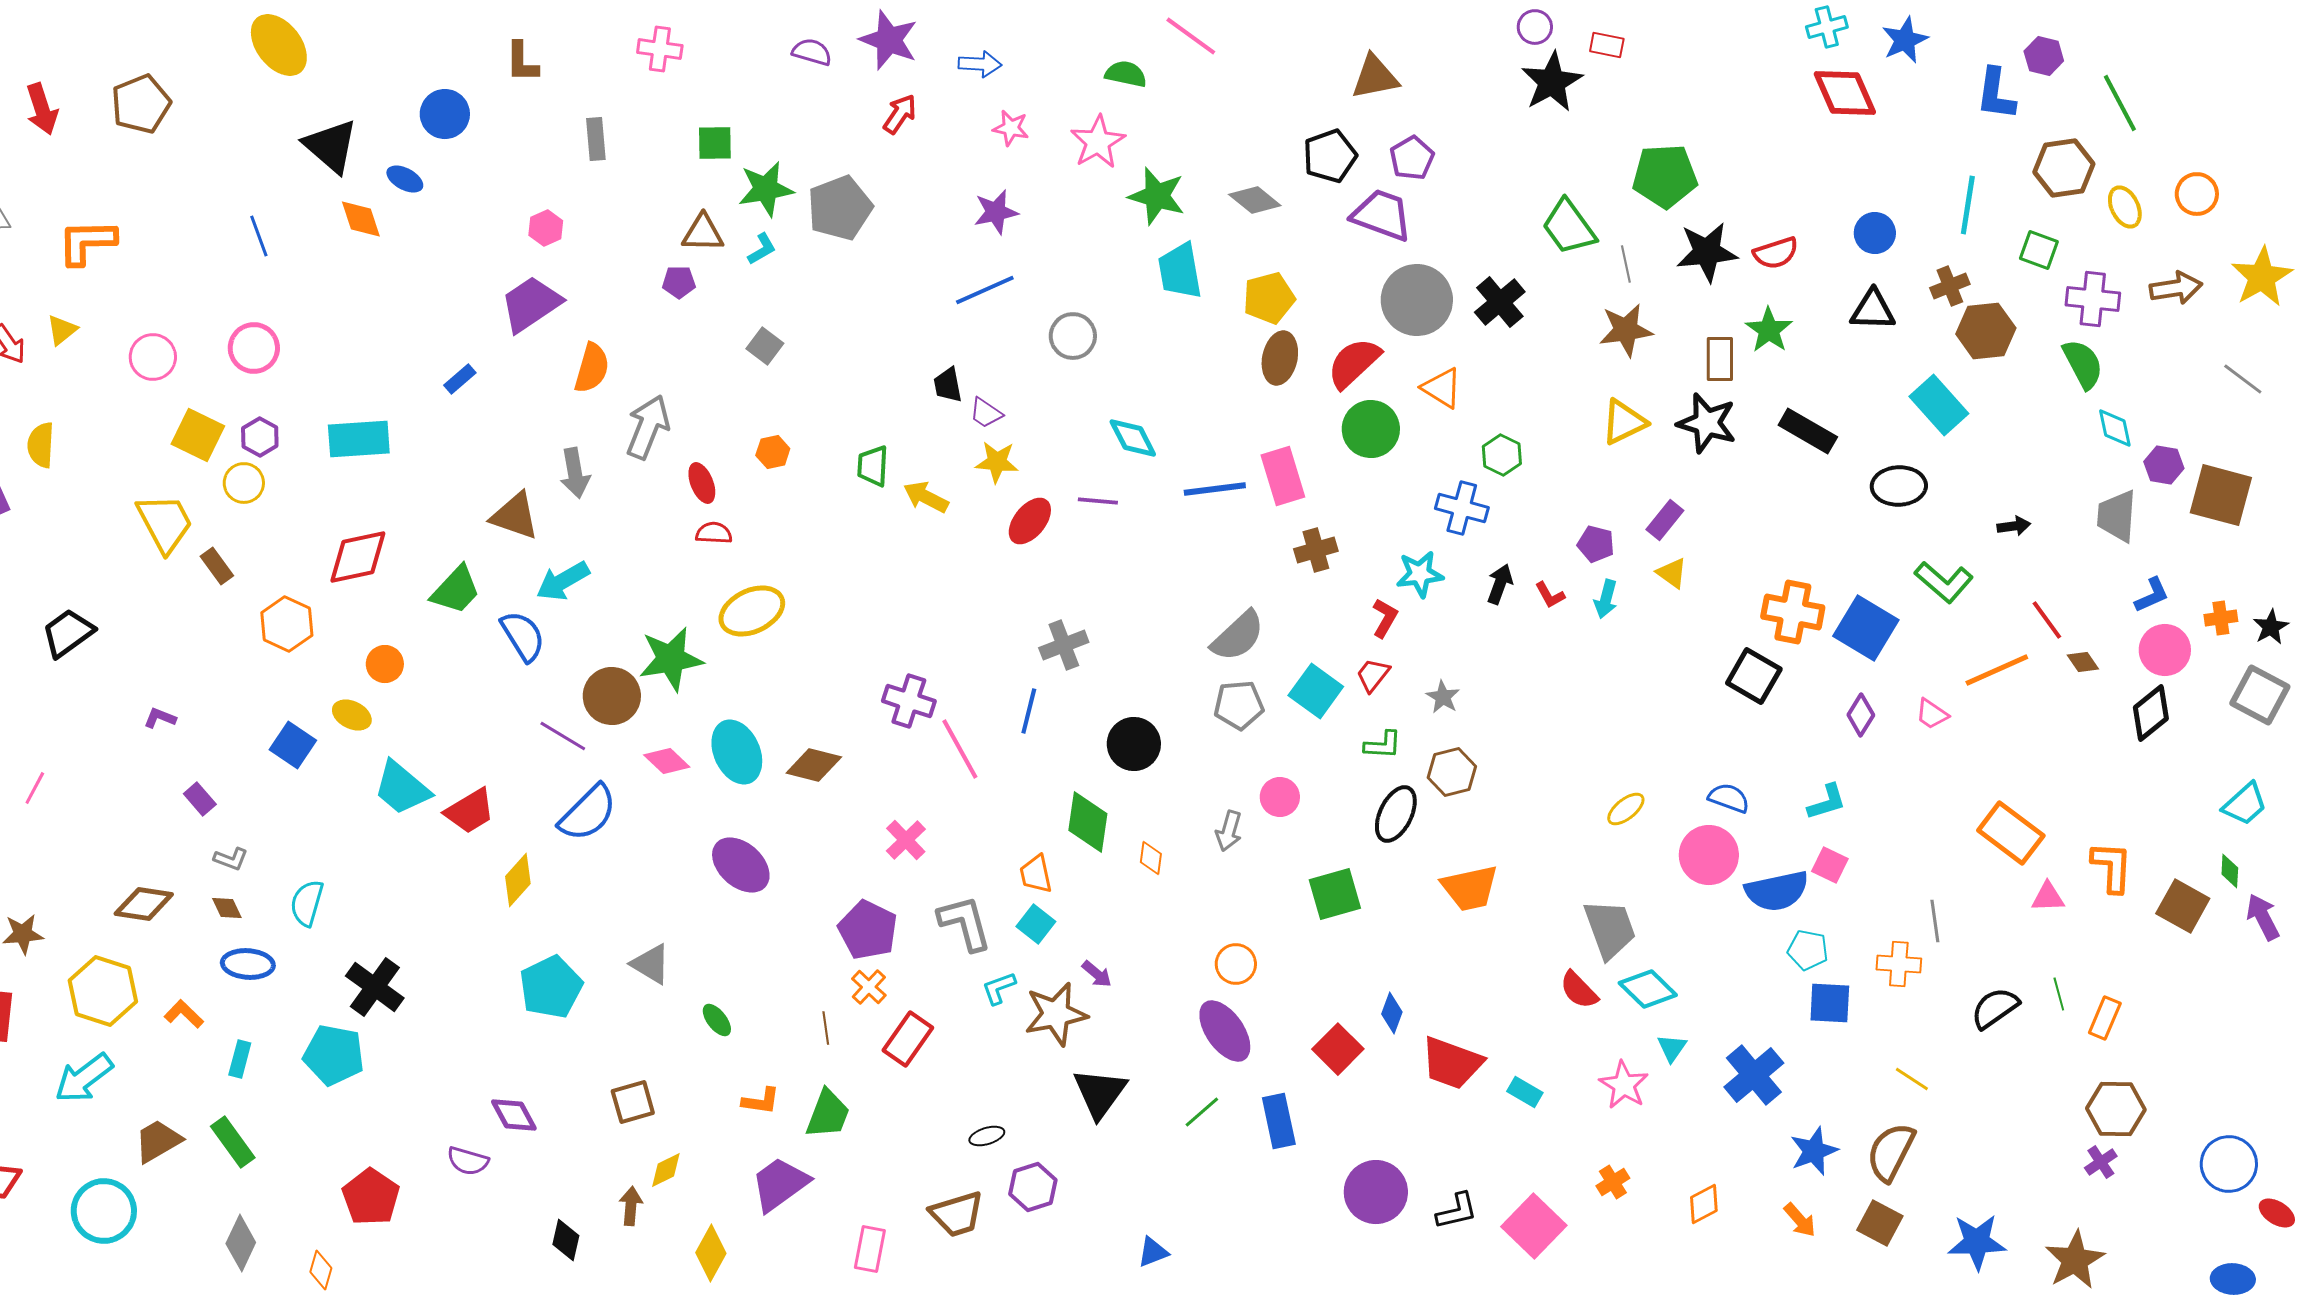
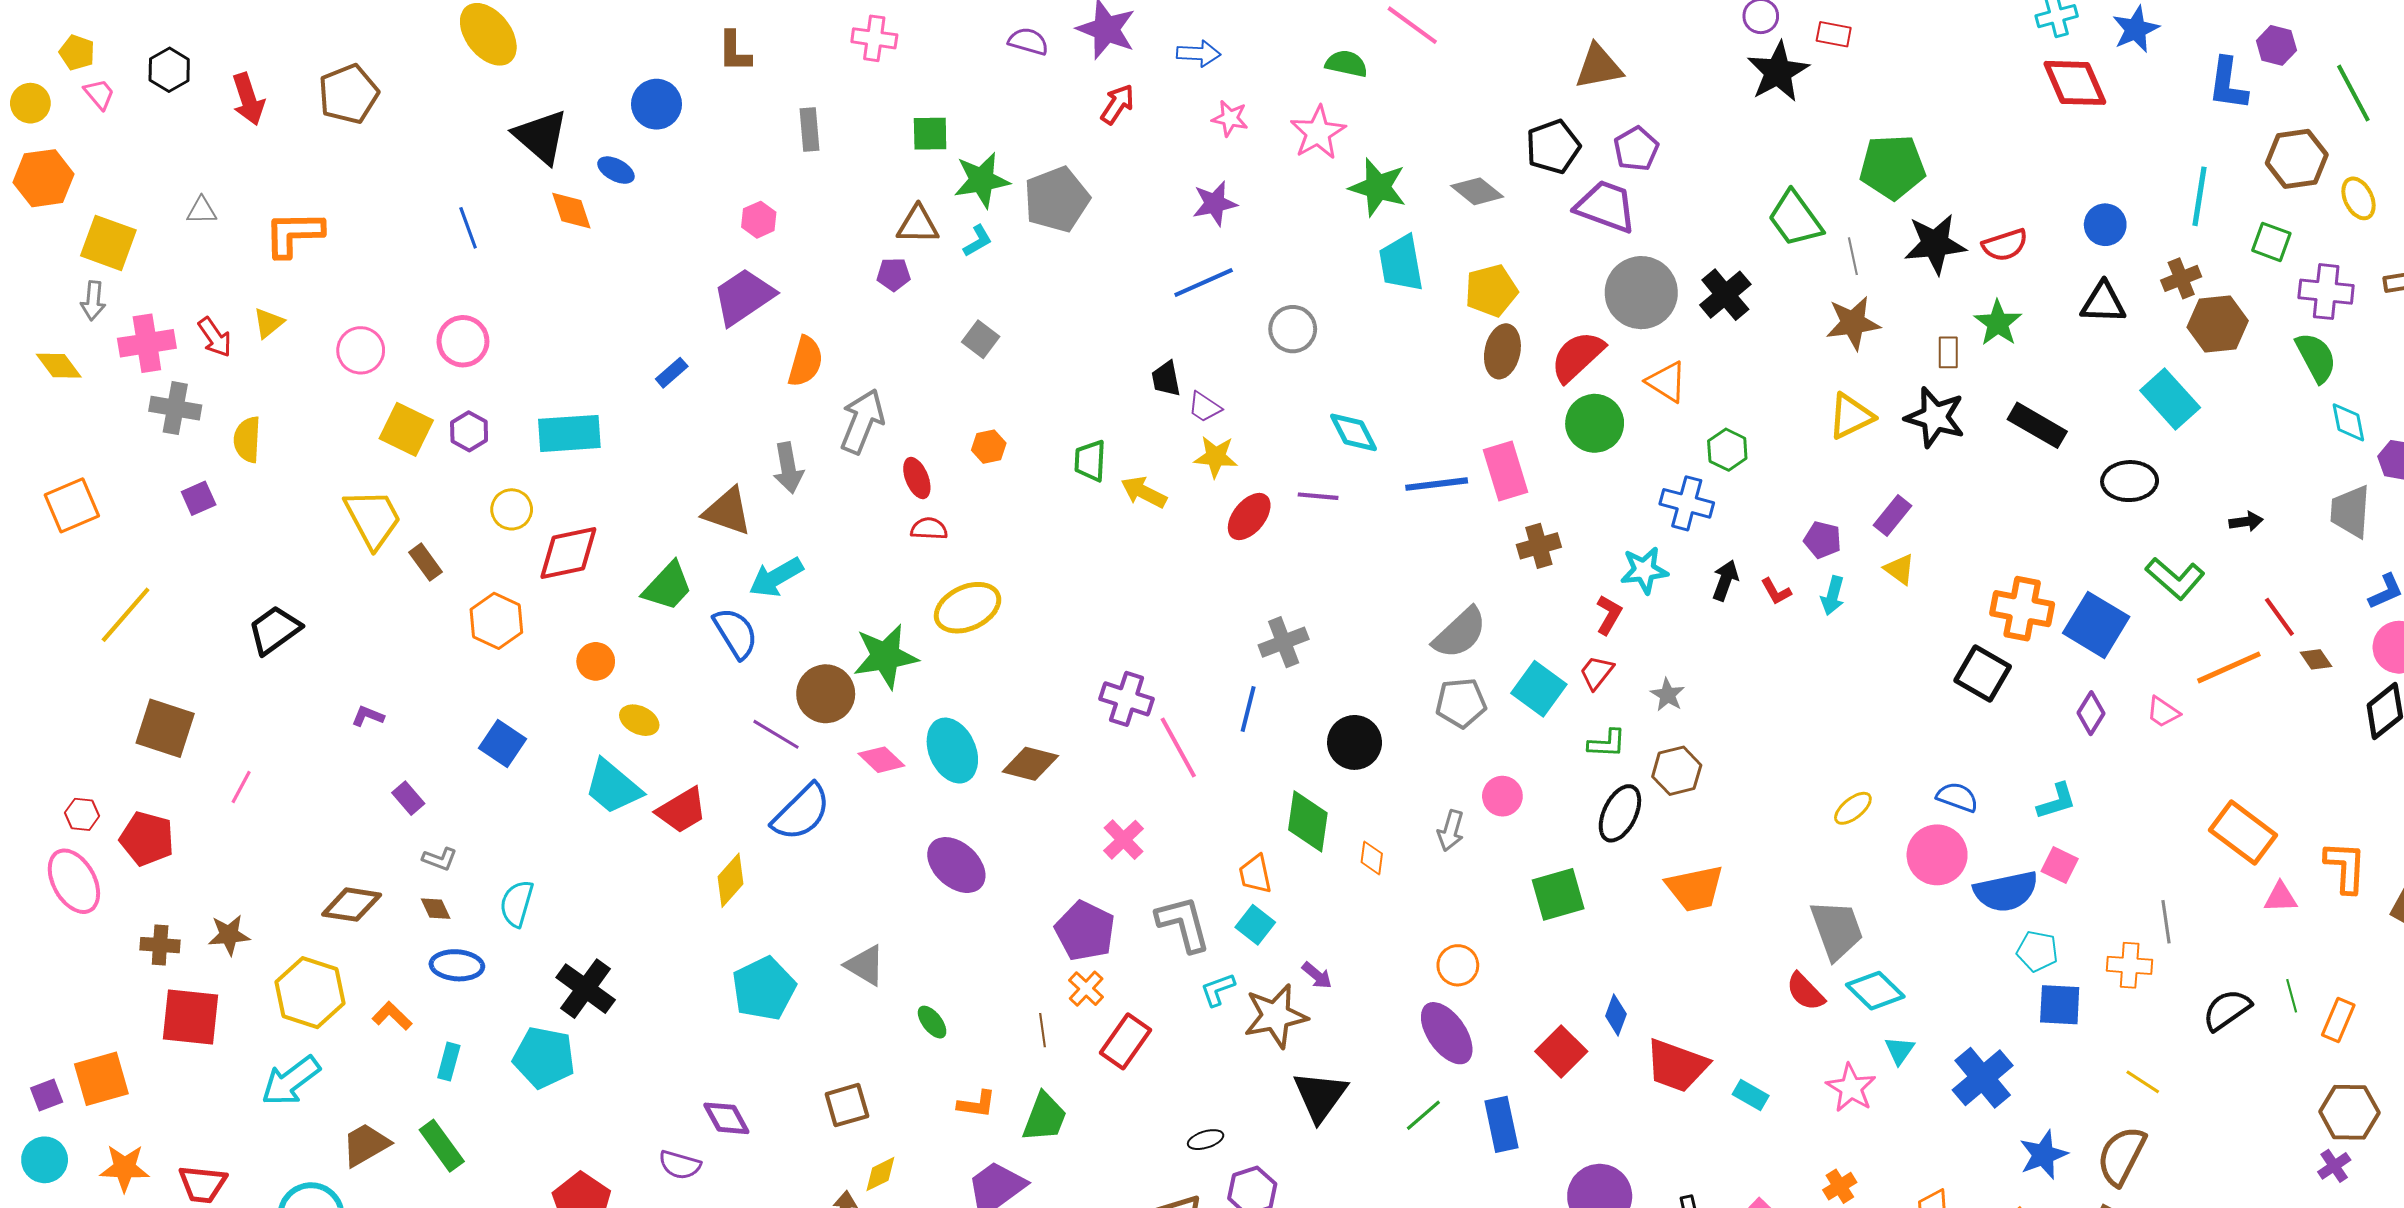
brown rectangle: (1720, 359) -> (1948, 352), size x0.7
yellow circle: (244, 483) -> (512, 509), moved
yellow ellipse: (352, 715) -> (639, 720), moved

